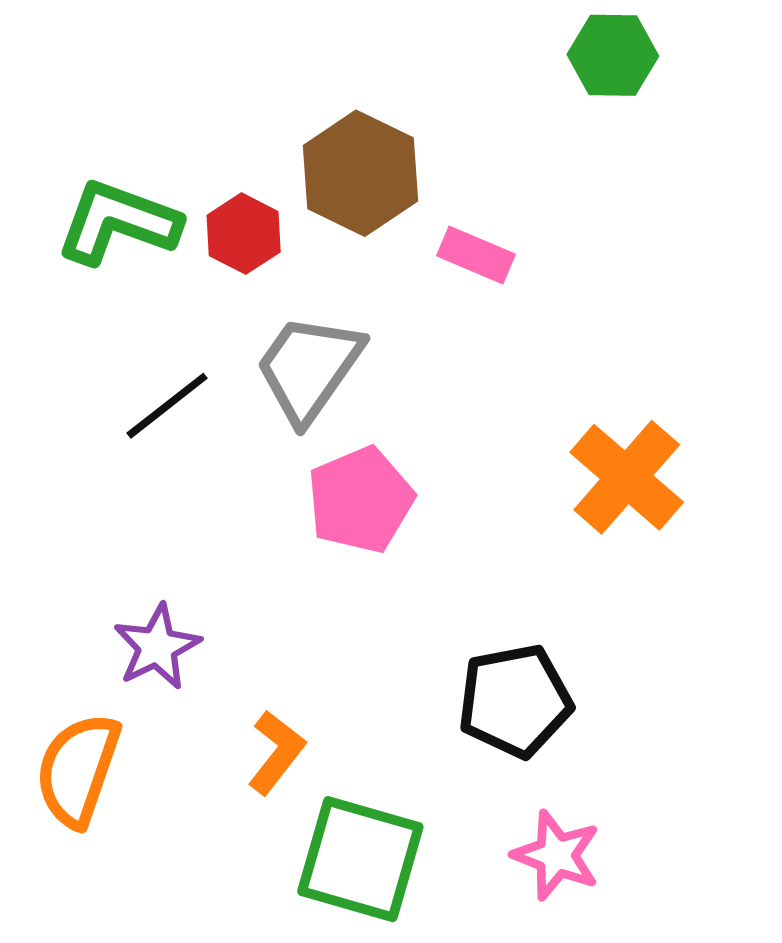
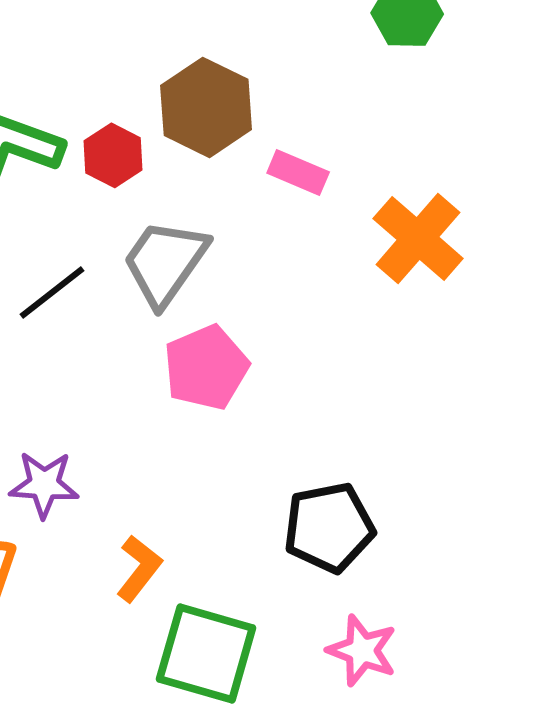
orange cross: (627, 477) -> (418, 238), moved
purple star: (157, 647) -> (44, 484), turned 30

